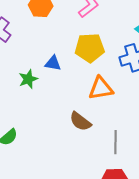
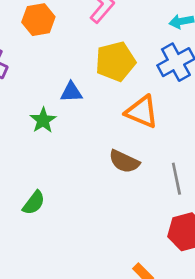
orange triangle: (101, 88) -> (142, 112), turned 44

